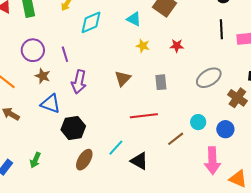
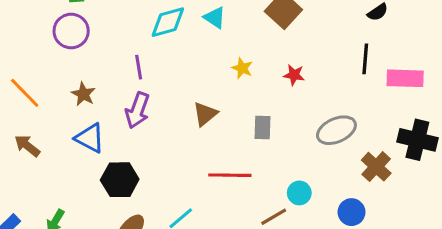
cyan triangle: (134, 19) -> (215, 18), moved
purple circle: (33, 50) -> (71, 31), moved
purple line: (65, 54) -> (139, 67), moved
cyan circle: (198, 122) -> (299, 193), moved

